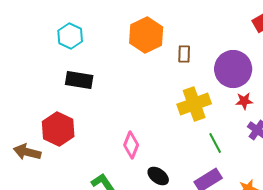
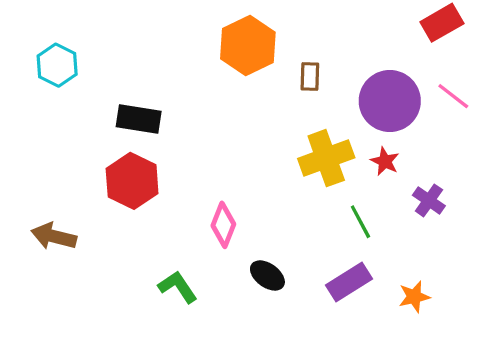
cyan hexagon: (70, 36) -> (57, 65), moved
red star: (244, 101) -> (385, 161), moved, turned 30
red hexagon: (58, 129) -> (132, 181), moved

